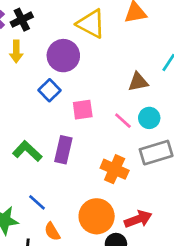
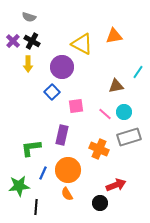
black cross: (22, 20) -> (32, 41), turned -35
green L-shape: (27, 151) -> (31, 148), moved, turned -50
blue line: (37, 202) -> (43, 173), turned 72
orange circle: (97, 216) -> (68, 170), moved
orange semicircle: (52, 232) -> (67, 194), moved

